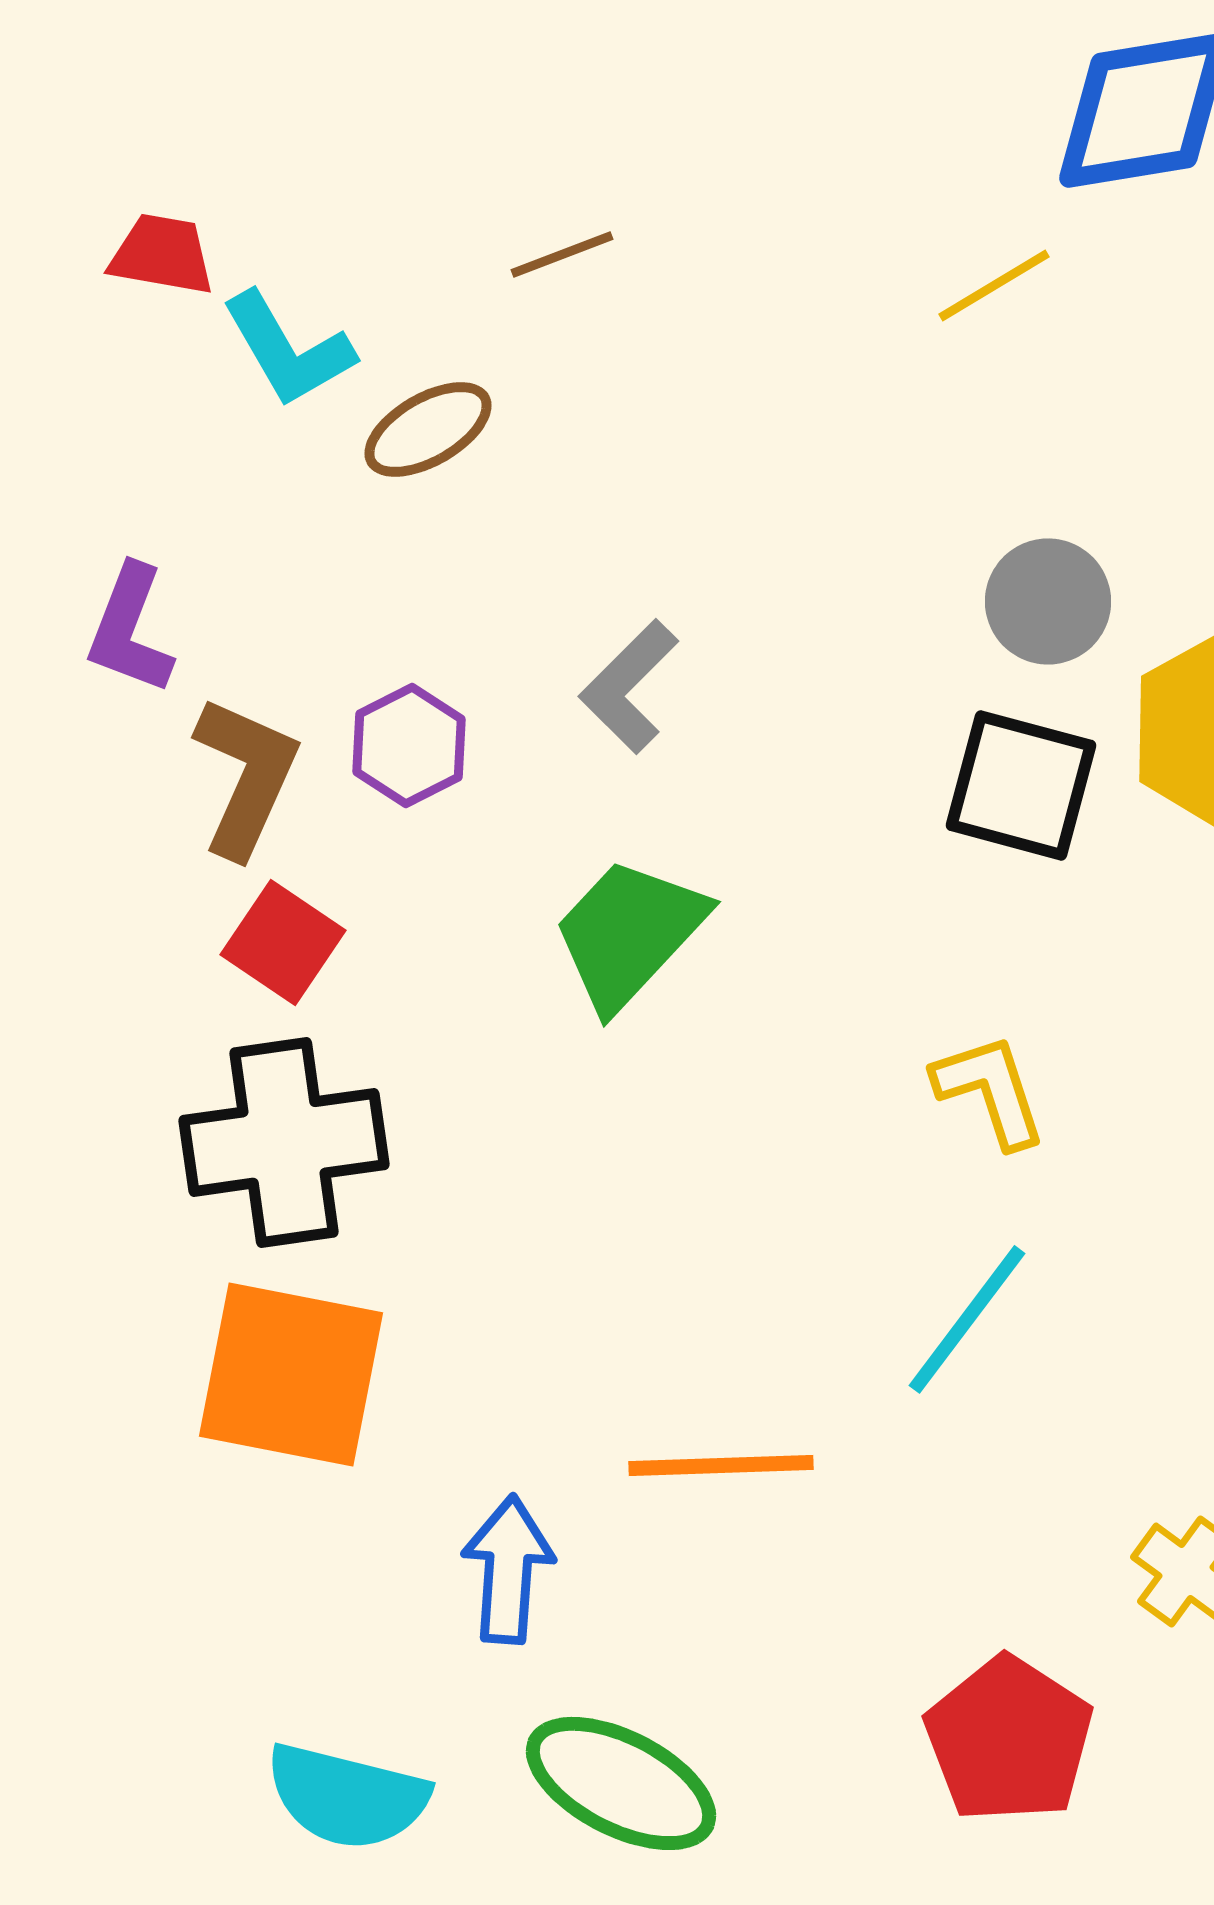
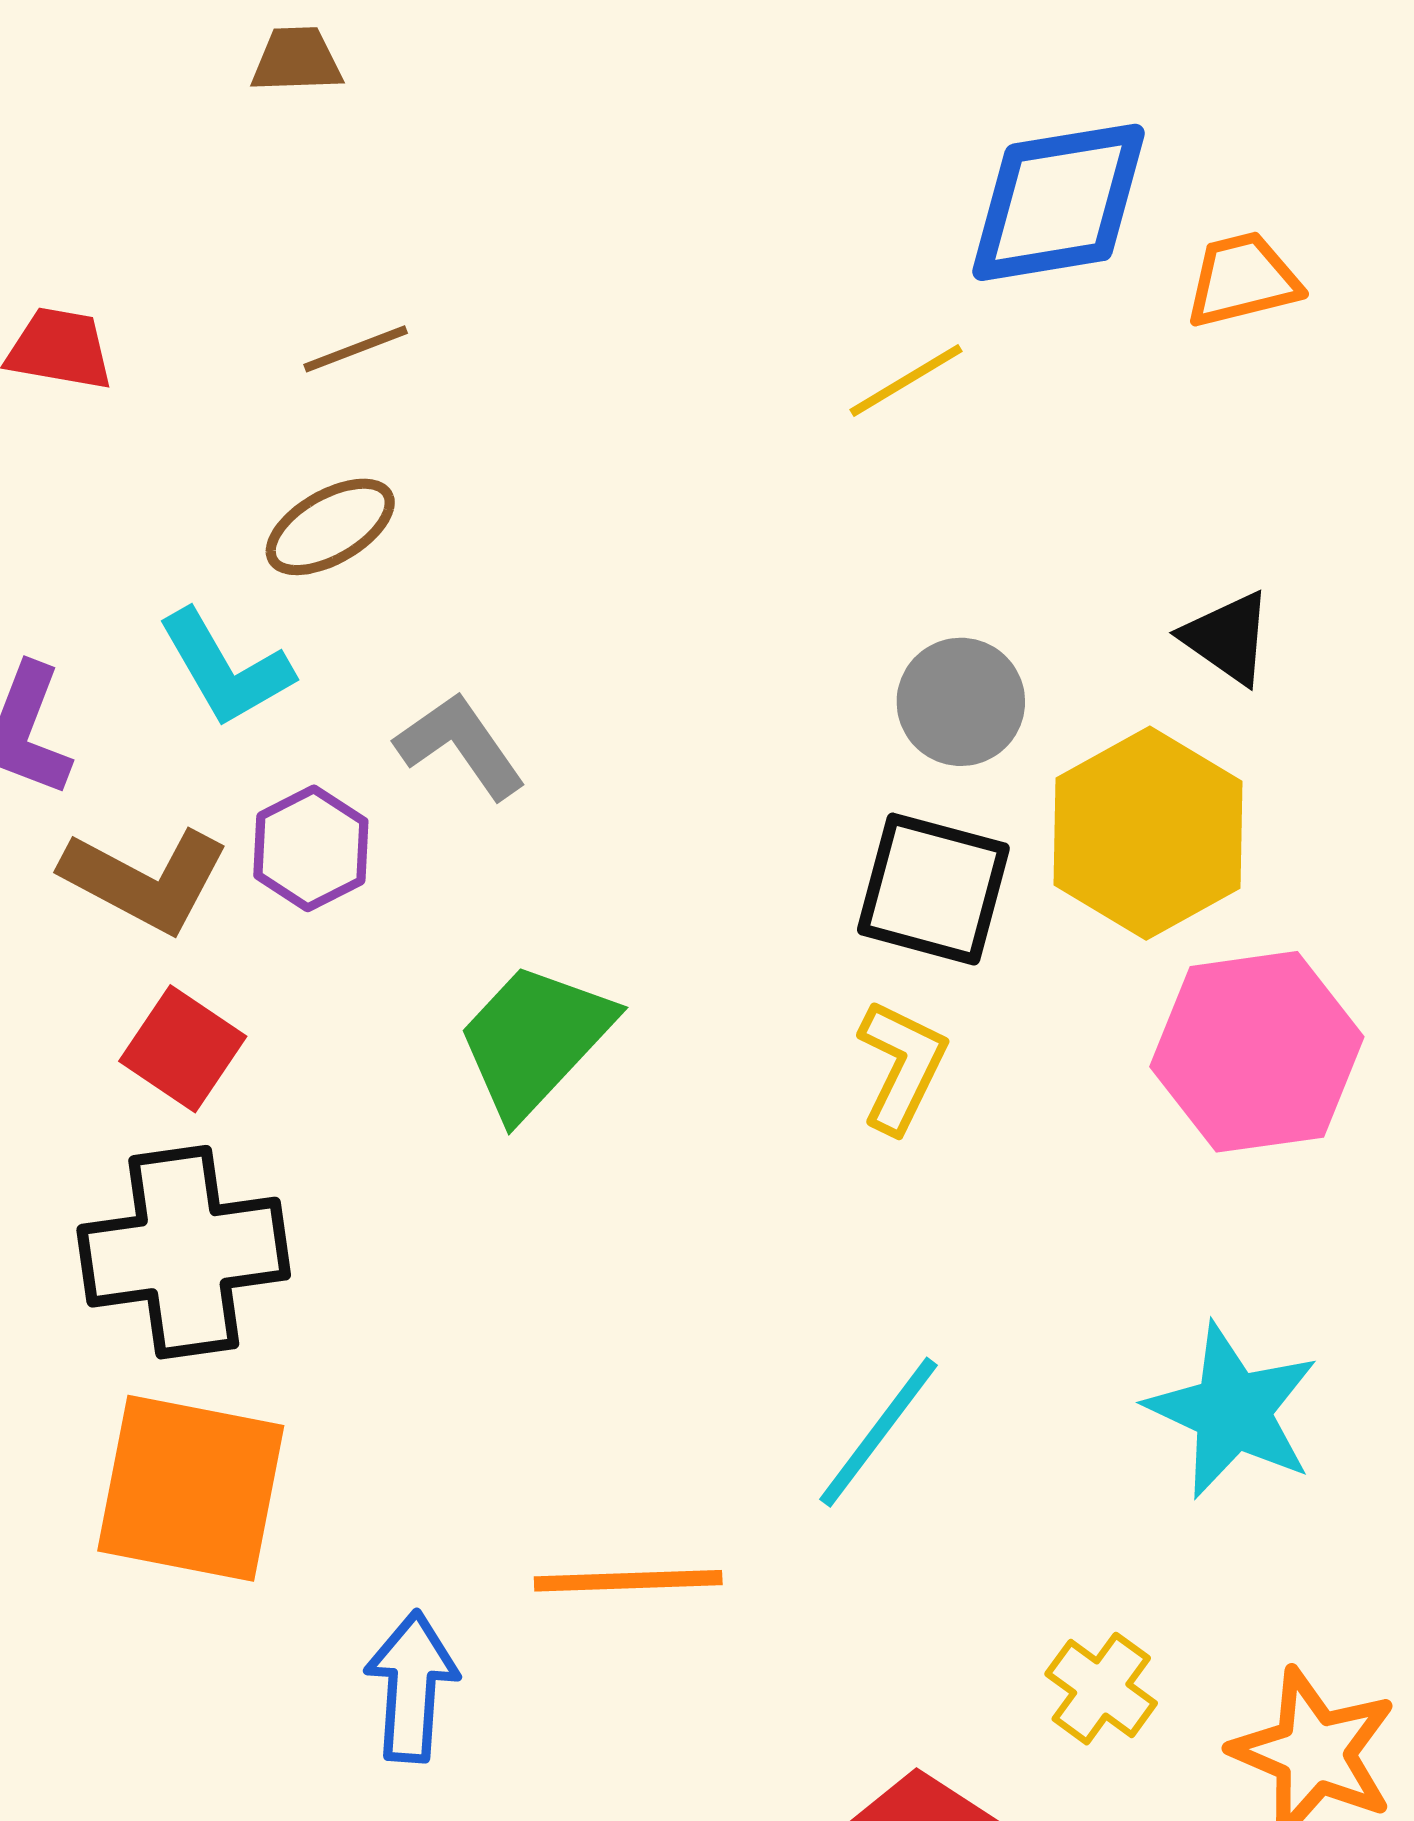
brown line: (562, 254) -> (356, 349), moved
cyan L-shape: (288, 349) -> (225, 668), moved
gray L-shape: (629, 686) -> (460, 746), moved, turned 100
brown L-shape: (246, 776) -> (145, 880), turned 94
yellow L-shape: (990, 1090) -> (902, 1066), moved, turned 44

